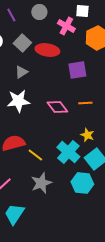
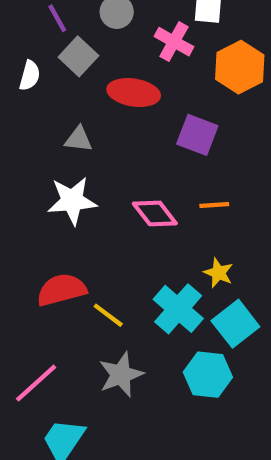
gray square: (22, 43) -> (78, 56), moved
purple square: (77, 70) -> (197, 135), turned 30
gray triangle: (21, 72) -> (78, 139), turned 40

